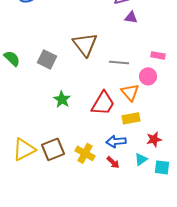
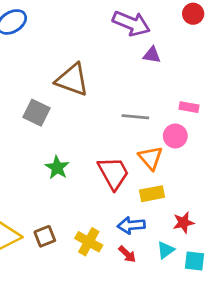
brown triangle: (85, 44) -> (72, 80), moved, turned -32
red trapezoid: (103, 103) -> (113, 173), turned -60
brown square: (53, 149) -> (45, 236), size x0.7

